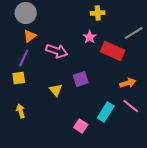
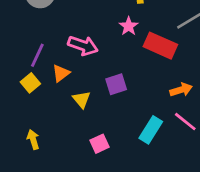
orange triangle: (30, 36) -> (61, 73), moved
yellow square: (19, 78) -> (30, 83), turned -32
yellow arrow: (21, 111) -> (33, 140), moved
pink square: (81, 126) -> (100, 144), moved, turned 32

